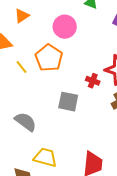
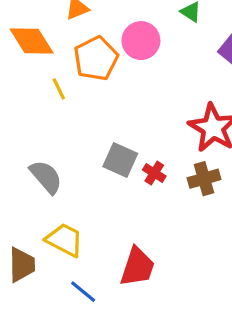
orange pentagon: (49, 58) -> (96, 58), moved
red cross: (93, 81) -> (154, 173), moved

